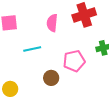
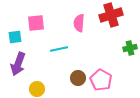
pink pentagon: (74, 61) -> (101, 80), moved, turned -30

